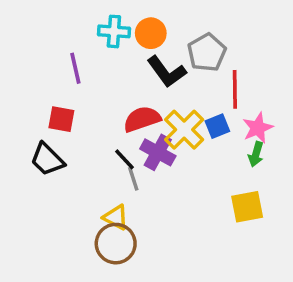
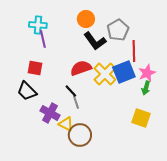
cyan cross: (114, 31) -> (38, 25), moved
blue square: (217, 126) -> (124, 72), size x1.6
purple cross: (158, 152) -> (50, 113), moved
yellow square: (247, 207) -> (141, 118), turned 30
brown circle: (116, 244) -> (80, 135), moved

